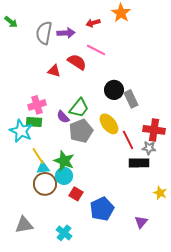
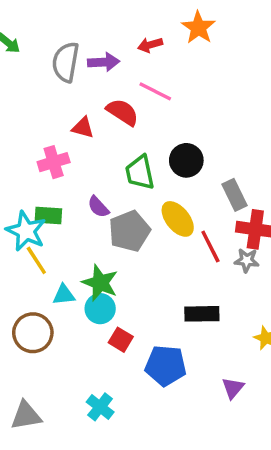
gray rectangle: (131, 99) -> (235, 195), moved
pink cross: (37, 105) -> (54, 162), moved
green trapezoid: (79, 108) -> (140, 172), moved, turned 130
yellow line: (38, 156) -> (36, 260), moved
black rectangle: (139, 163) -> (202, 314), moved
brown circle: (45, 184) -> (33, 333), moved
blue pentagon: (102, 209) -> (166, 366), turned 30
gray triangle: (24, 225) -> (26, 416), moved

